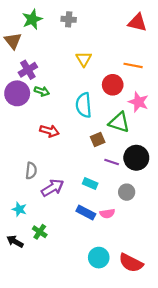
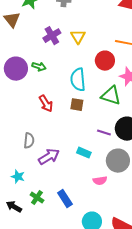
purple cross: (28, 70) -> (52, 36), moved
red arrow: (49, 131) -> (46, 104), turned 42
brown square: (98, 140) -> (77, 105), moved, turned 32
gray circle: (127, 192) -> (118, 161), size x1.5
blue rectangle: (86, 212) -> (65, 199), moved, turned 30

